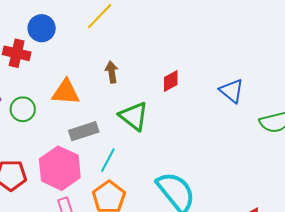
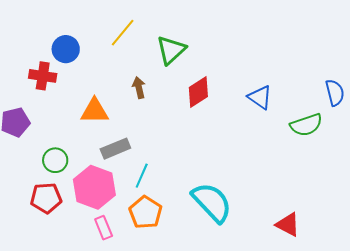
red diamond: (171, 81) -> (198, 92), size x1.4
green circle: (23, 109) -> (55, 160), moved
green triangle: (134, 116) -> (171, 50), moved, turned 44

